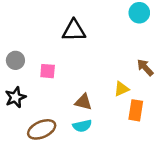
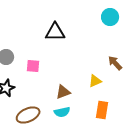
brown triangle: (83, 102) -> (63, 92), turned -35
orange rectangle: (136, 110) -> (102, 110), moved

